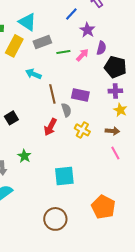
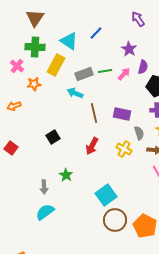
blue line: (71, 14) -> (96, 33), moved
gray rectangle: (42, 42) -> (84, 74), moved
gray semicircle: (66, 110) -> (139, 133), moved
cyan square: (64, 176) -> (106, 195), turned -30
brown circle: (55, 219) -> (115, 220), moved

